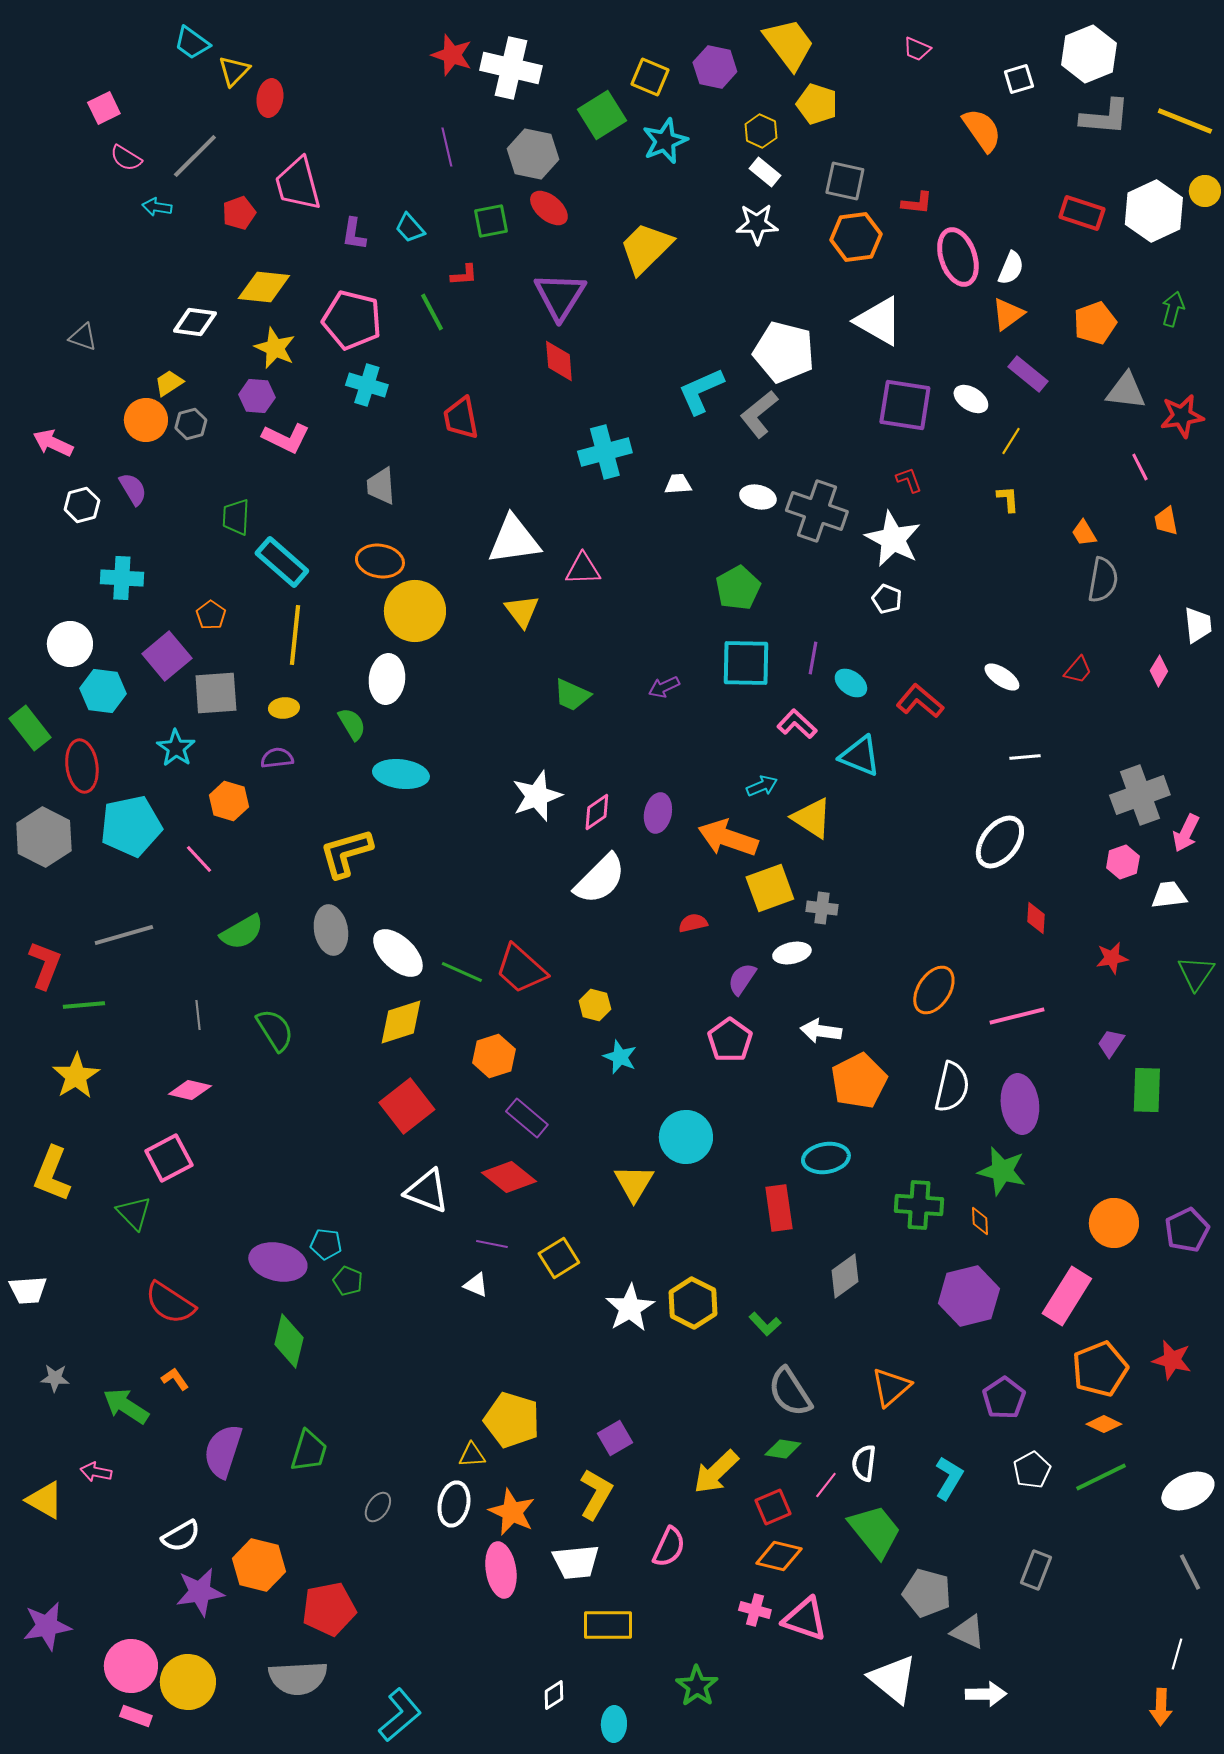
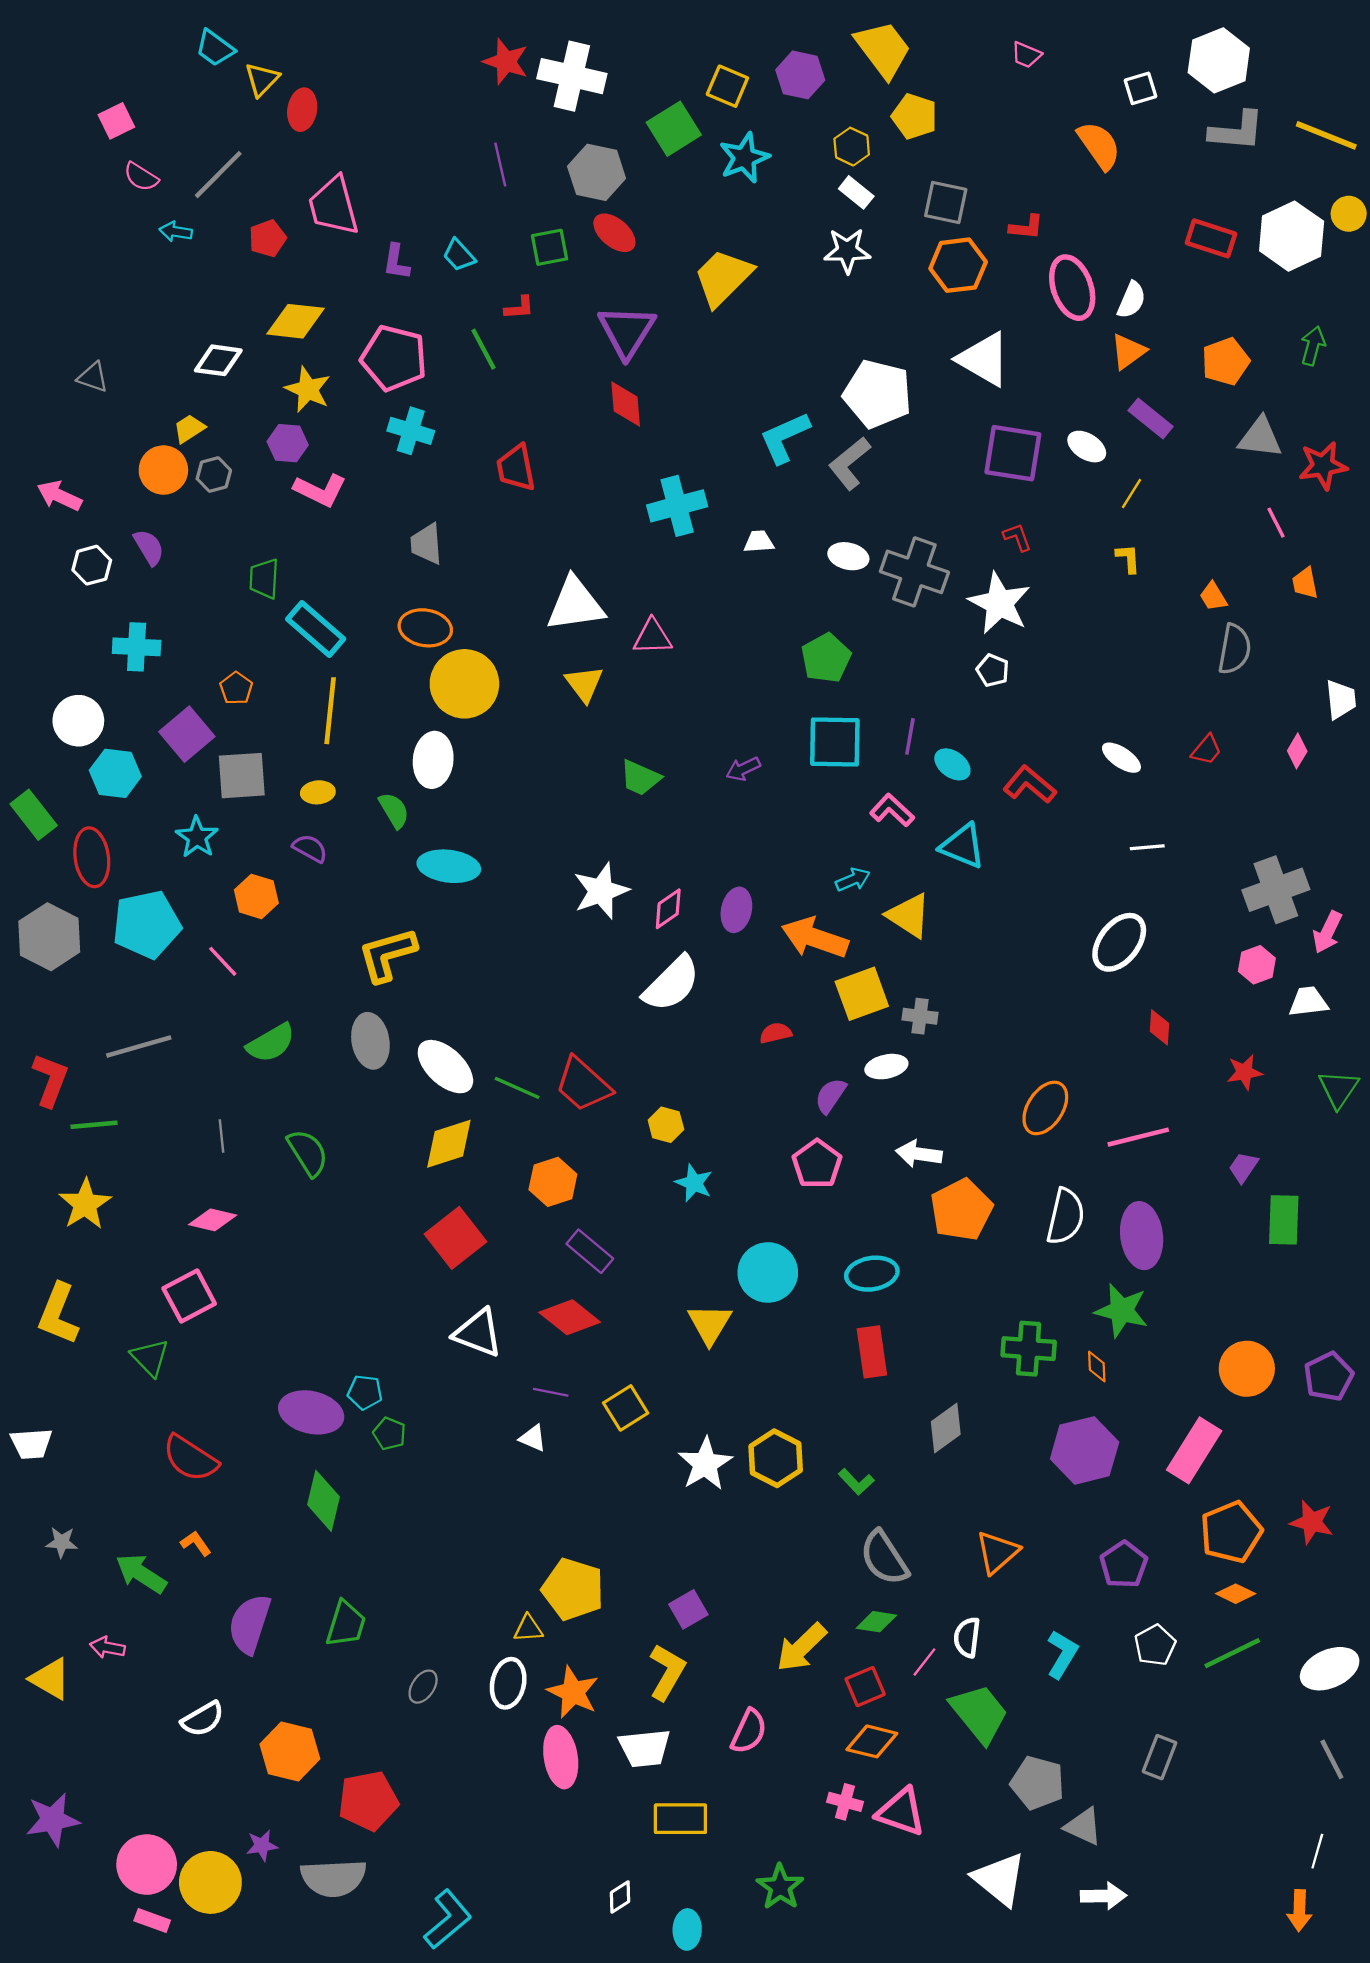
purple semicircle: (277, 758) -> (310, 848), turned 36
cyan ellipse: (826, 1158) -> (872, 1274), moved
purple star: (200, 1592) -> (262, 1846), moved, size x0.6

